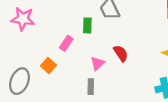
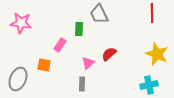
red semicircle: (121, 53) -> (109, 54), turned -98
orange square: (48, 66) -> (44, 65), turned -32

